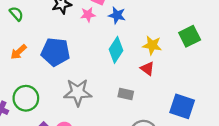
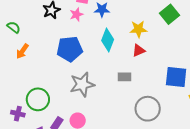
orange arrow: (19, 52) -> (22, 51), moved
blue pentagon: (55, 52) -> (70, 49), moved
red triangle: (147, 69) -> (139, 50), turned -48

